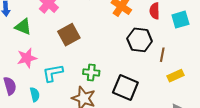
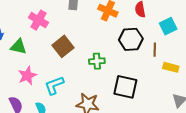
cyan square: (180, 20) -> (168, 26), moved
green cross: (91, 72) -> (97, 61), moved
yellow rectangle: (176, 76) -> (171, 67), turned 49

